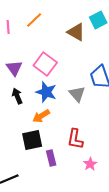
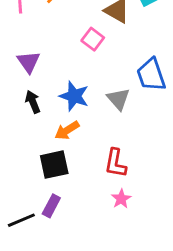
pink square: (45, 64) -> (93, 39), moved, size x0.7
purple rectangle: (51, 158) -> (51, 206), moved, turned 42
pink star: (90, 164) -> (121, 199), moved

